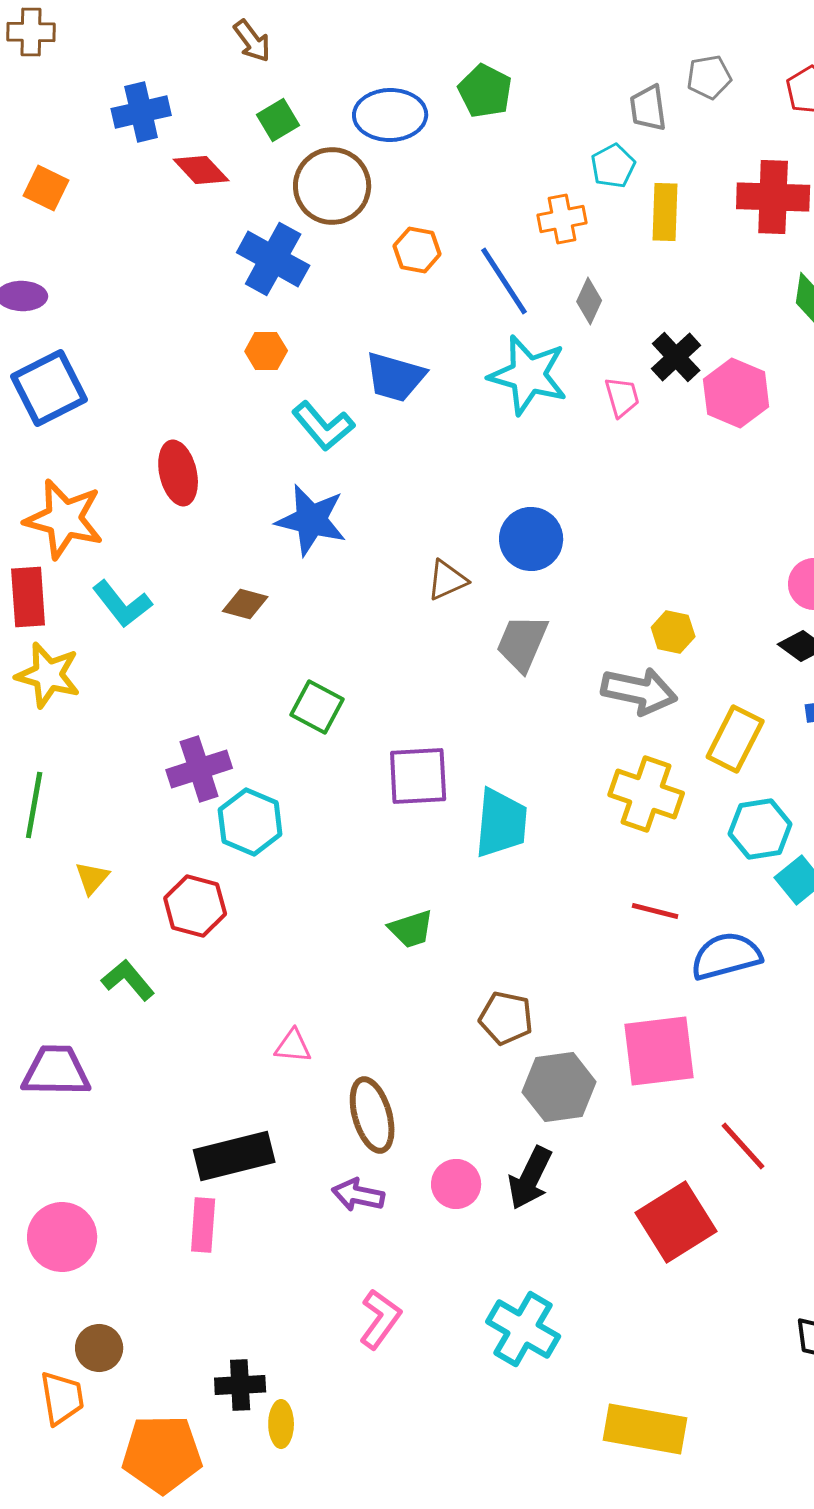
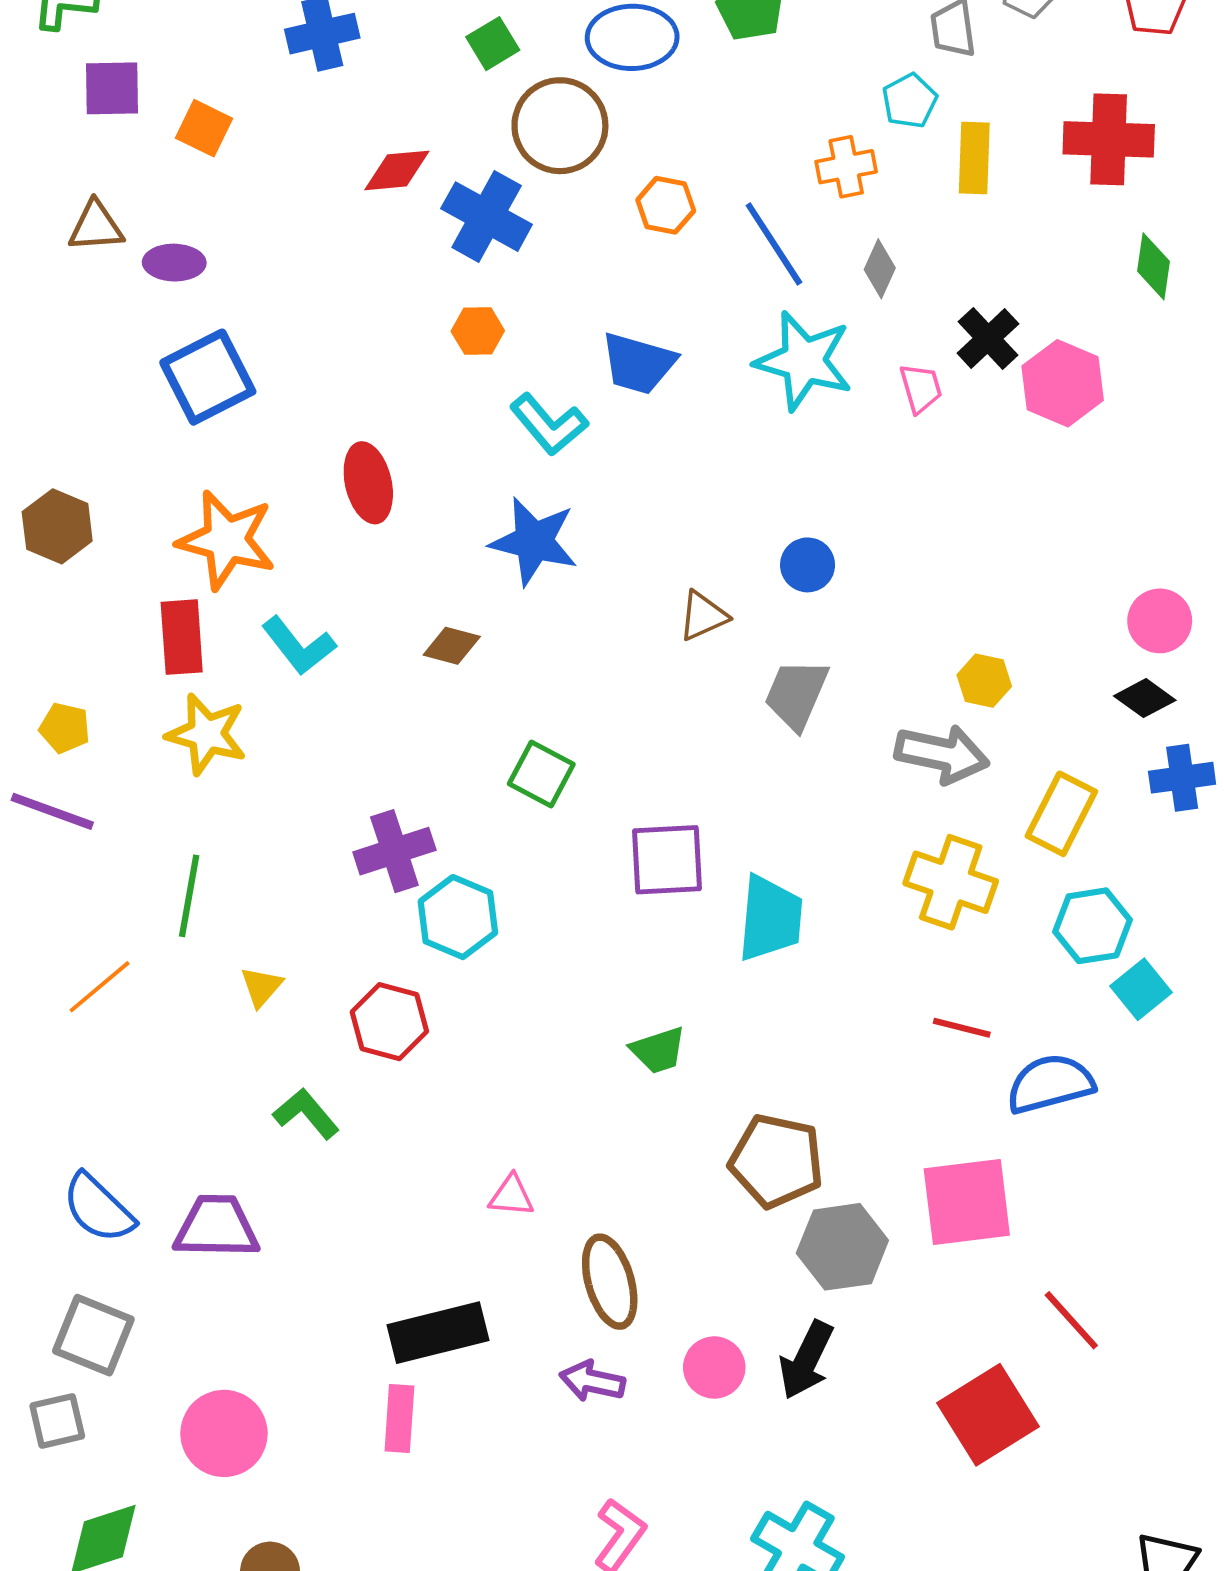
red diamond: (201, 170) -> (397, 170), moved, turned -52
blue circle: (531, 539) -> (808, 565), size x0.7
brown pentagon: (506, 1018) -> (776, 1161), size x1.4

